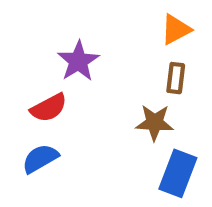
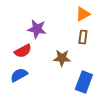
purple star: (78, 61) -> (37, 29), turned -30
brown star: (155, 123) -> (62, 58), moved

